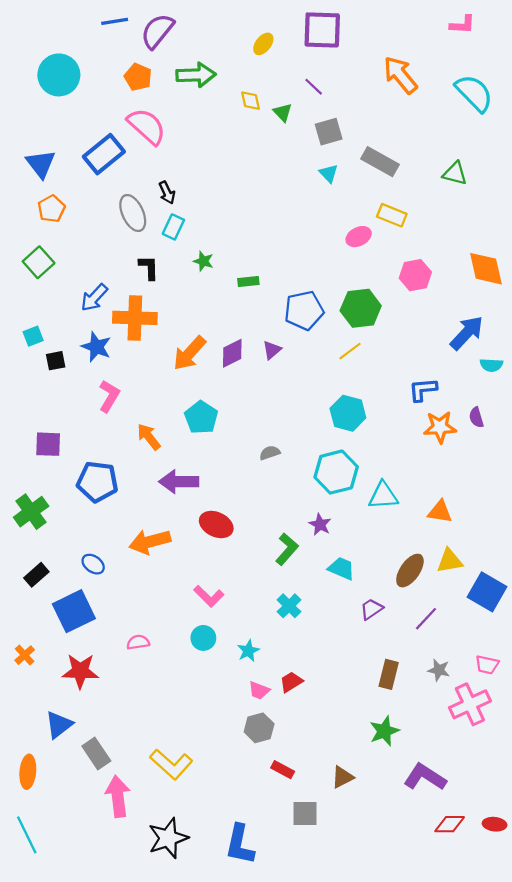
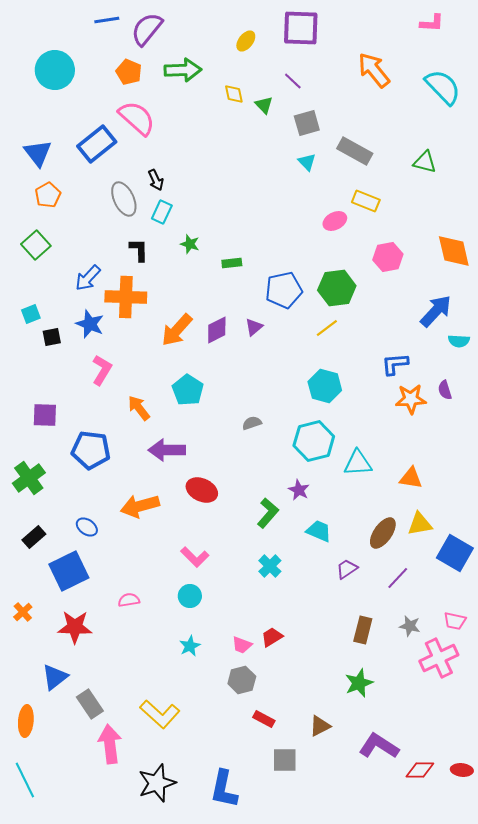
cyan star: (248, 651) -> (190, 646), moved
purple L-shape: (425, 777) -> (379, 746), moved

